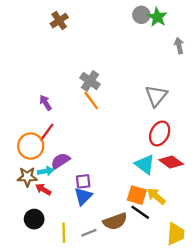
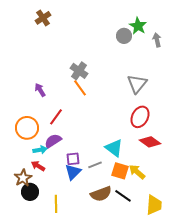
gray circle: (141, 15) -> (124, 36), moved
green star: (157, 17) -> (138, 26), moved
brown cross: (59, 21) -> (43, 18), moved
red line: (47, 132) -> (56, 117), moved
cyan triangle: (145, 164) -> (114, 148), moved
brown star: (27, 177) -> (23, 178), moved, turned -30
black line: (140, 212) -> (123, 196), moved
gray line: (89, 233) -> (95, 165), moved

